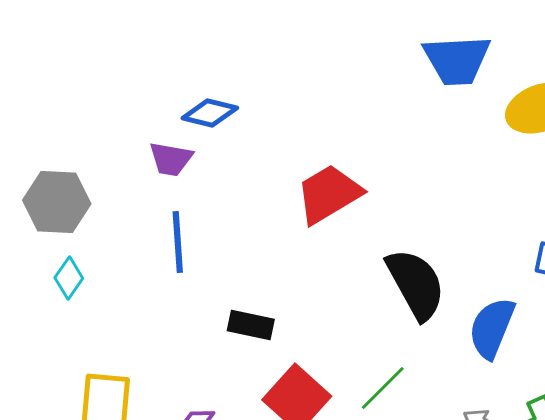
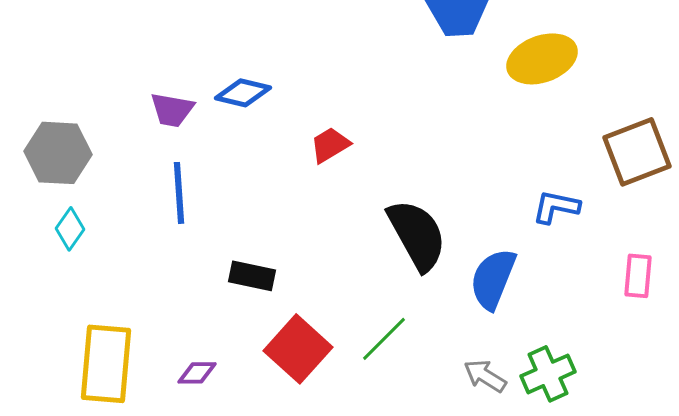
blue diamond: (210, 113) -> (243, 93), moved
red trapezoid: (329, 194) -> (330, 145), size x0.6

